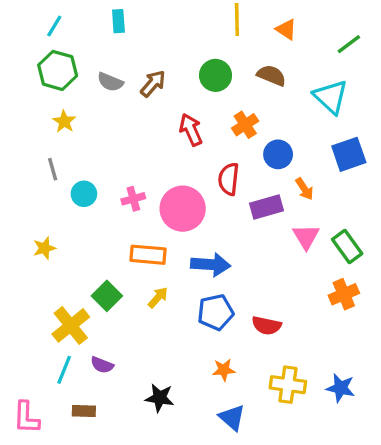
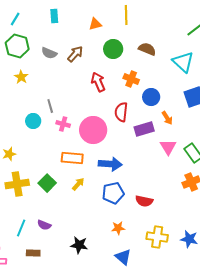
orange triangle: (286, 29) -> (95, 24), moved, turned -48
orange cross: (245, 125) -> (131, 79), turned -35
gray line: (53, 169) -> (50, 106), moved
pink cross: (133, 199) -> (63, 124), turned 32
yellow cross: (71, 325) -> (17, 184), moved, turned 30

